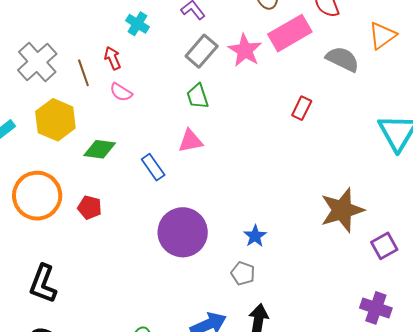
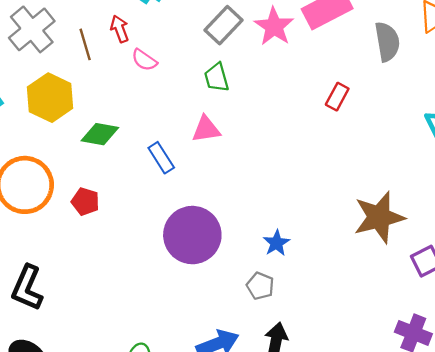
gray semicircle: (343, 59) -> (387, 42), turned 52
pink semicircle: (121, 92) -> (144, 60), moved

